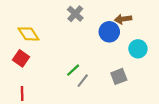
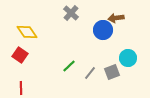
cyan circle: (138, 49) -> (128, 58), moved
gray line: (83, 81) -> (90, 73), moved

